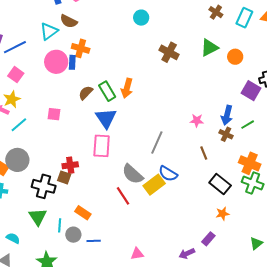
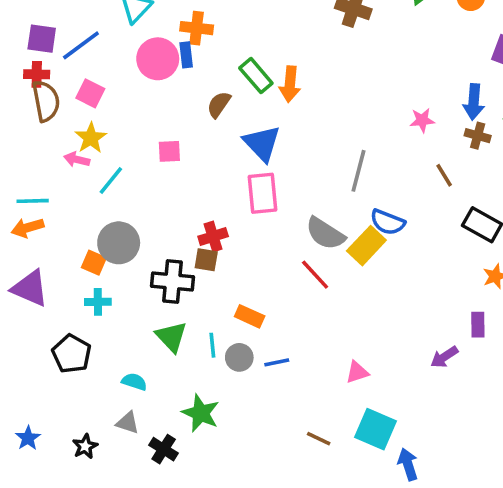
green rectangle: (107, 91) -> (256, 76), moved
purple rectangle: (208, 239) -> (478, 325), turned -32

